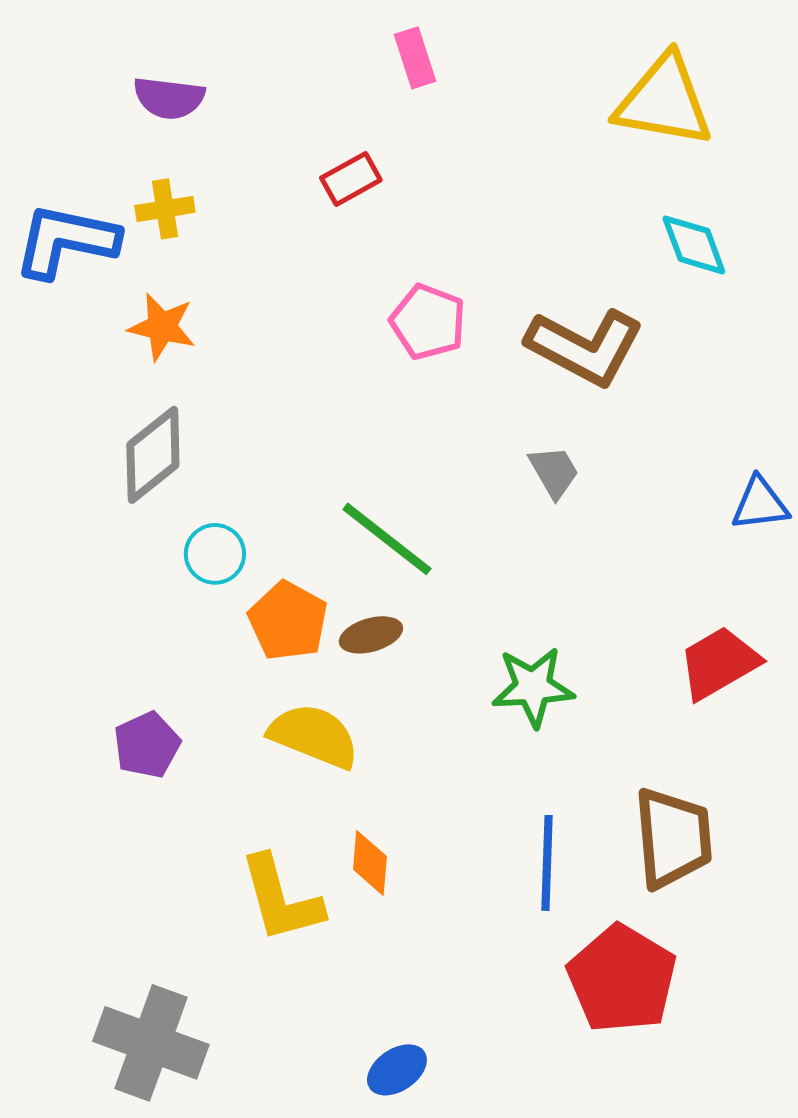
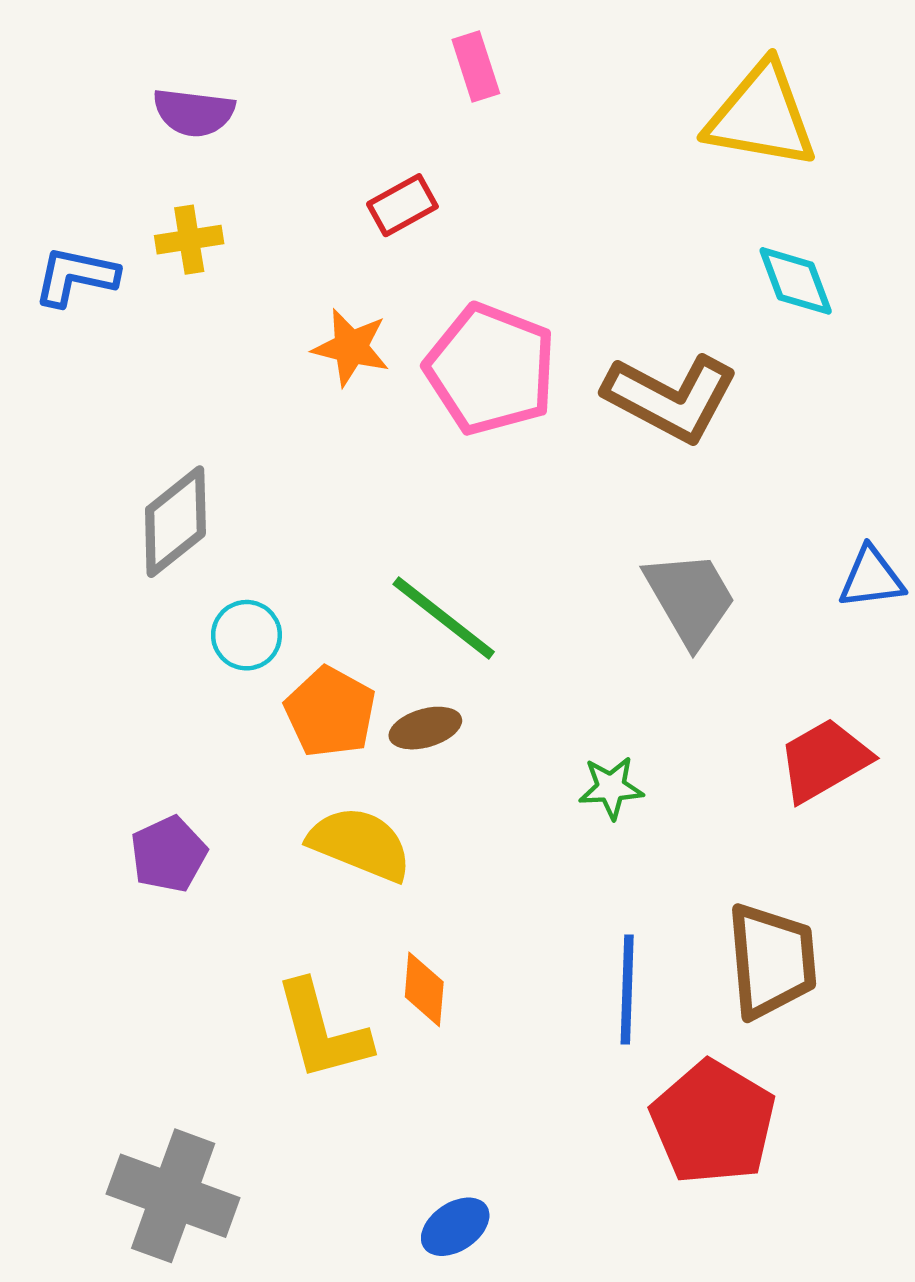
blue L-shape: (66, 241) -> (76, 276), size x0.7
pink pentagon: (428, 322) -> (491, 369), size x1.5
orange star: (162, 327) -> (351, 347), moved
gray trapezoid: (554, 472) -> (690, 598), moved, size x1.6
green star: (533, 687) -> (611, 788), size x0.7

